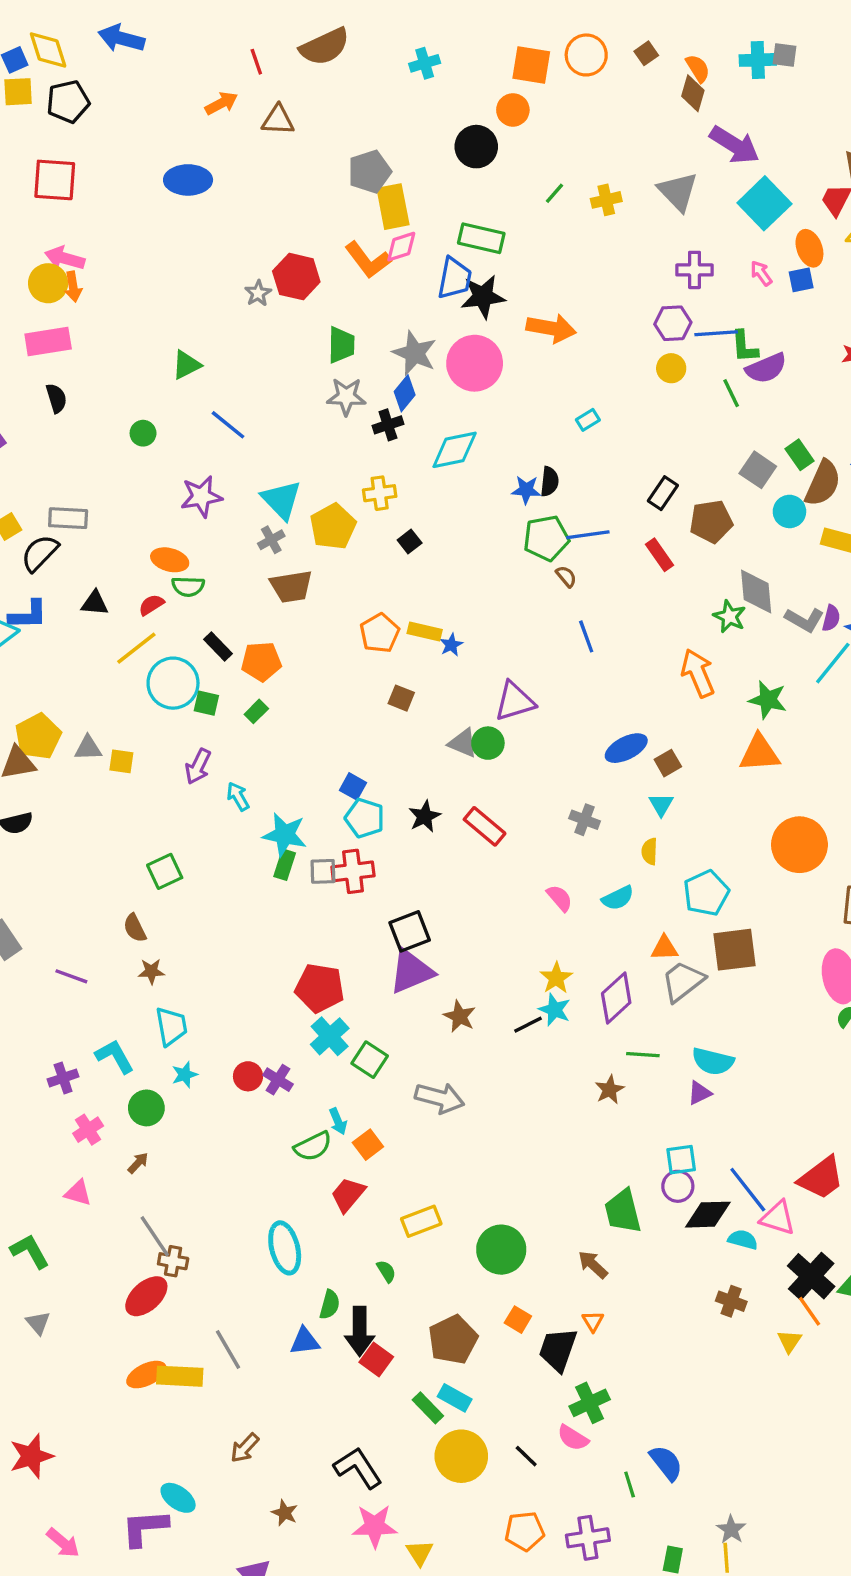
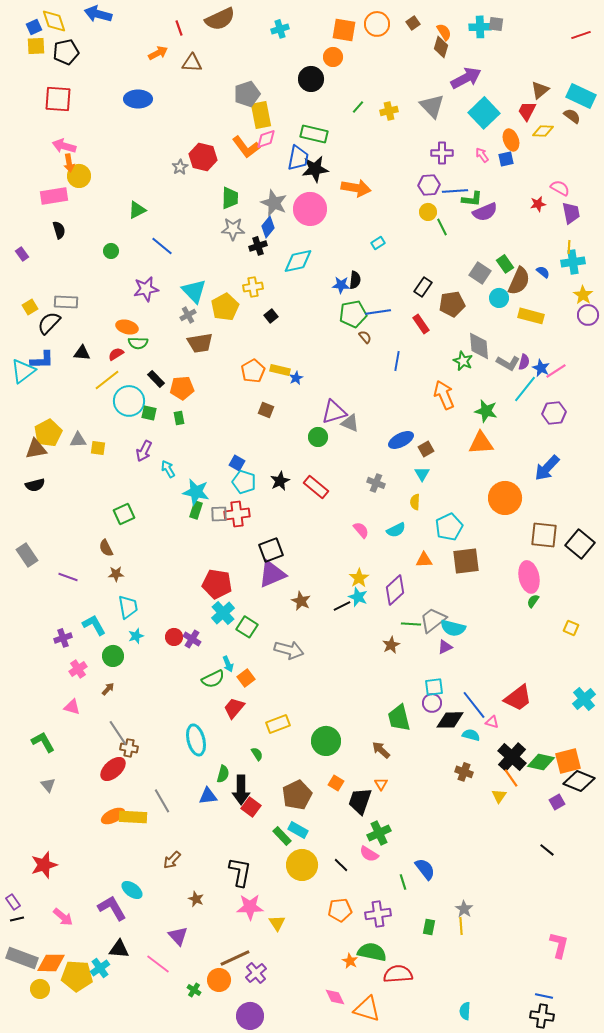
purple arrow: (734, 145) -> (466, 78), turned -60
yellow circle: (48, 283) -> (79, 176), moved
green L-shape: (744, 347) -> (472, 199), turned -80
green line: (731, 393) -> (442, 227), moved
blue line: (586, 636) -> (397, 361), moved, turned 30
green rectangle: (256, 711) -> (179, 418), turned -56
gray triangle: (463, 743) -> (350, 423), moved
gray trapezoid: (683, 981) -> (433, 620), moved
pink triangle: (778, 1218) -> (492, 722), size x0.6
black L-shape: (358, 1468) -> (240, 872), turned 44
purple L-shape: (145, 1528) -> (112, 908), turned 64

